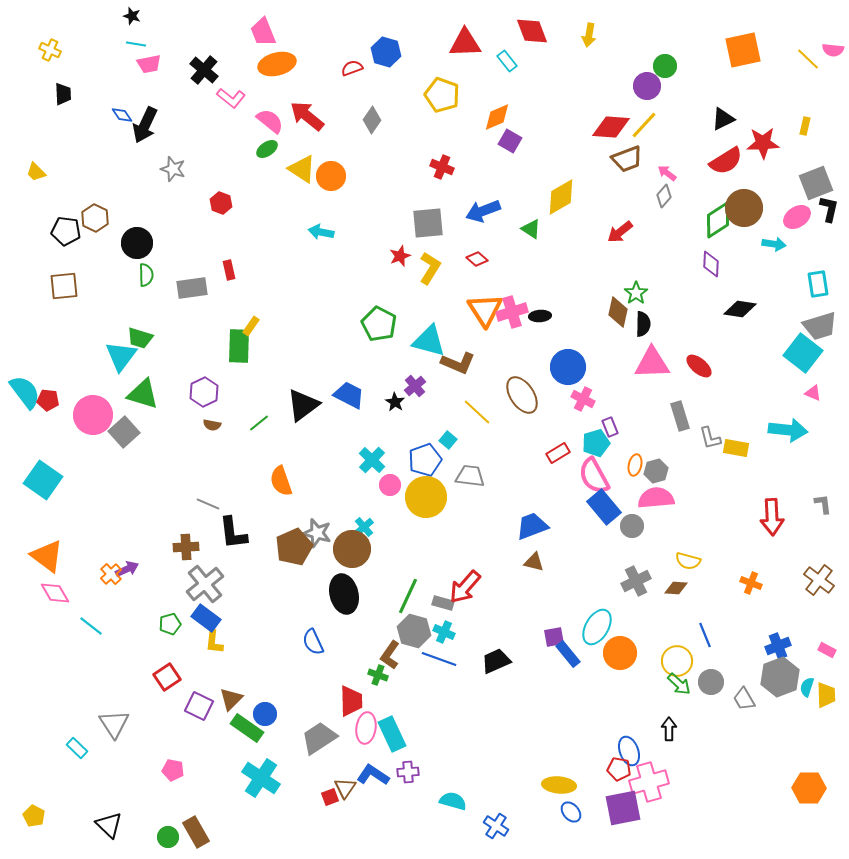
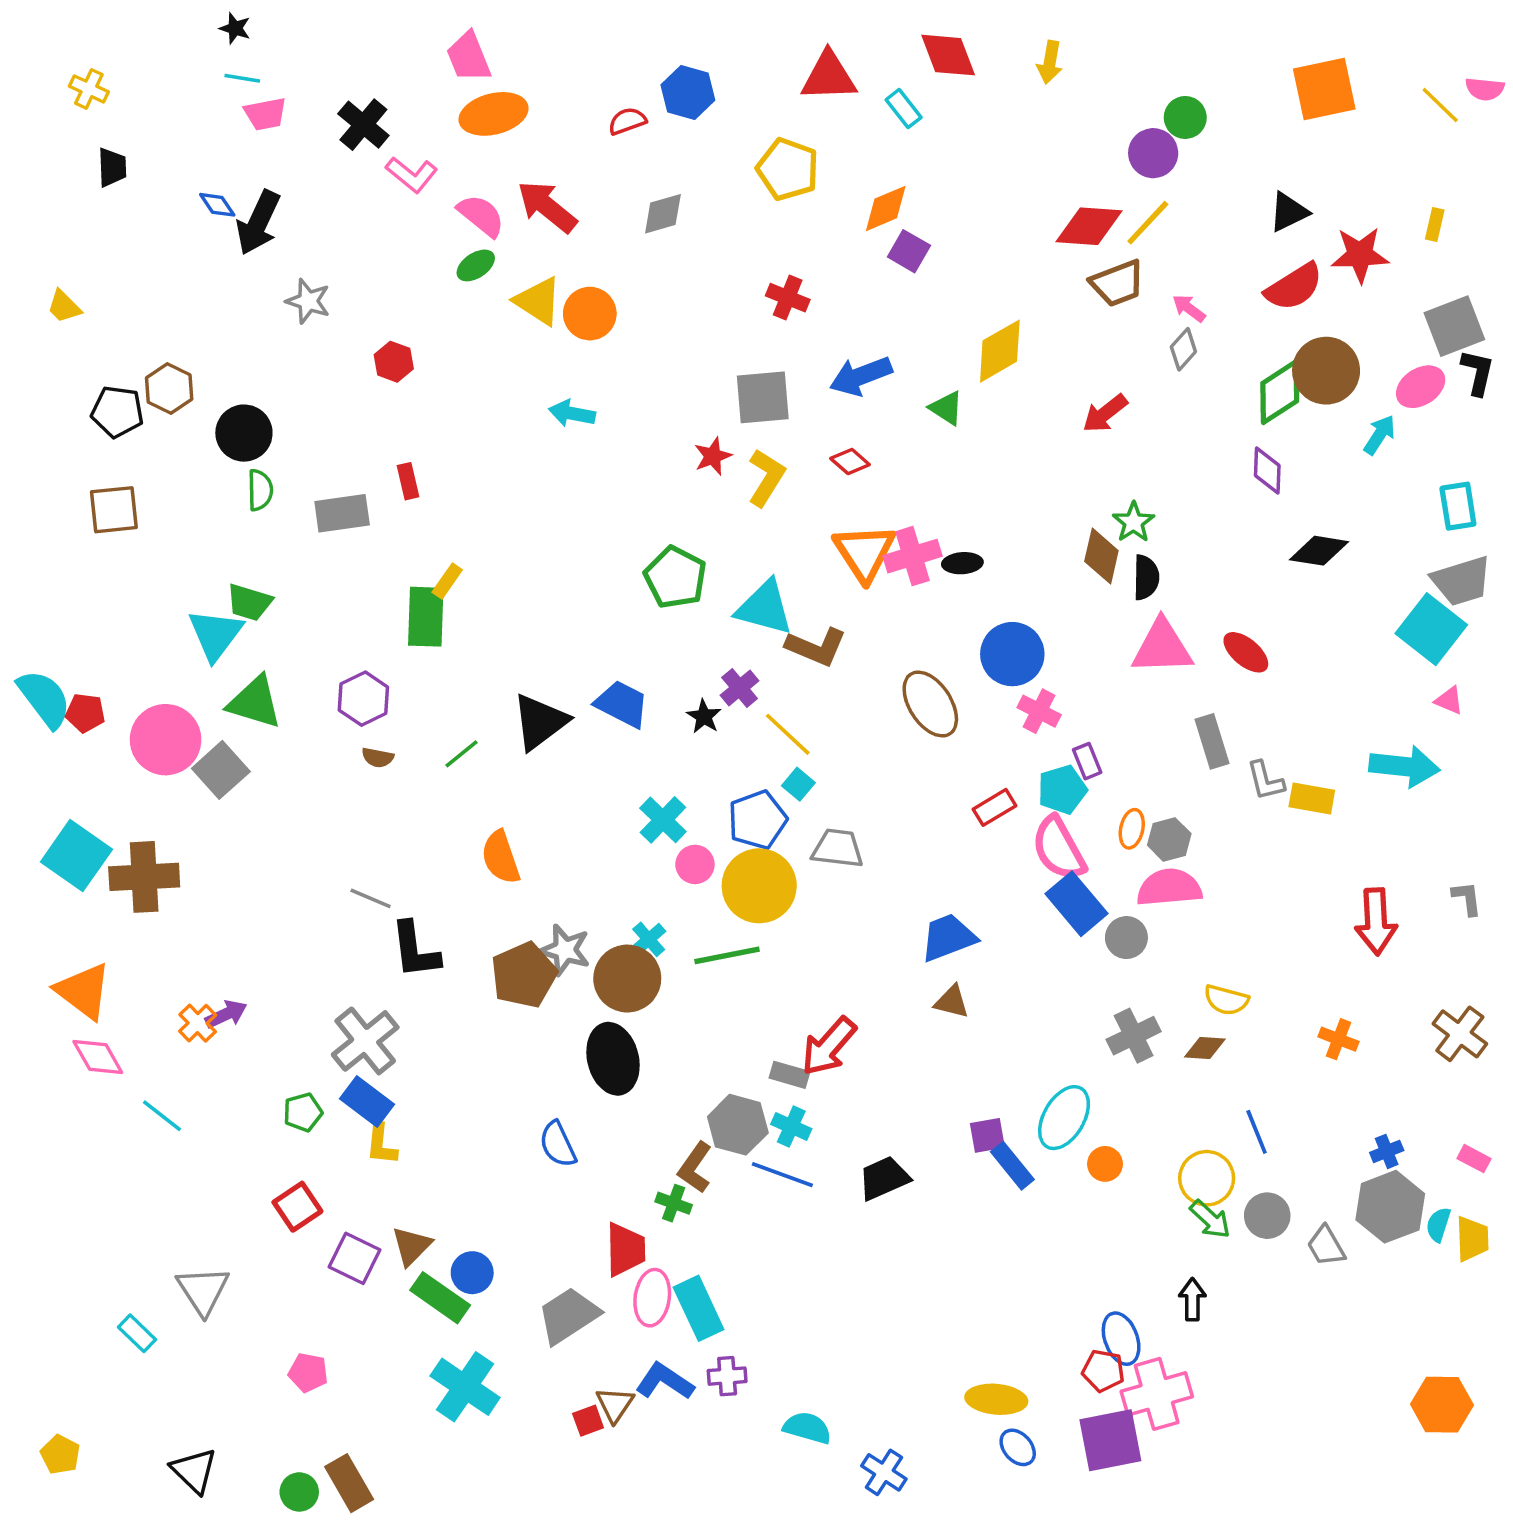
gray diamond: (372, 120) -> (663, 214), turned 40
cyan arrow: (774, 244) -> (1380, 435), turned -65
yellow line: (477, 412) -> (788, 734), moved
brown cross: (186, 547) -> (144, 877), moved, size x1.5
green line: (408, 596) -> (727, 955), moved, turned 54
blue cross: (778, 646) -> (1387, 1151), size x0.7
orange circle: (620, 653) -> (1105, 1164), size x0.6

